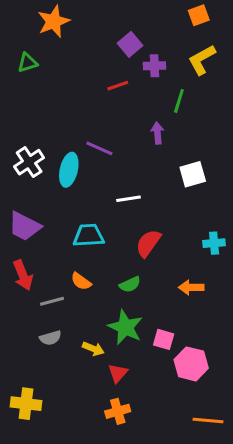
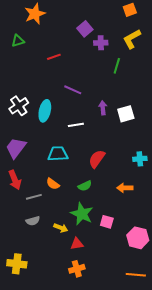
red line: (118, 86) -> (54, 57), moved
purple arrow: (157, 133) -> (103, 108), moved
purple line: (99, 148) -> (73, 90), moved
white line: (128, 199) -> (76, 125), moved
purple trapezoid: (24, 226) -> (16, 148), turned 100
pink hexagon: (191, 364) -> (138, 238), moved
red triangle: (118, 373) -> (77, 244), turned 40

